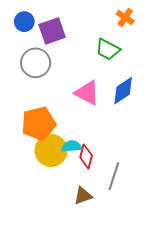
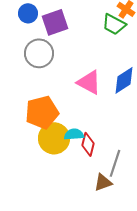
green trapezoid: (108, 49) -> (114, 24), moved
brown triangle: (83, 196) -> (103, 182), moved

